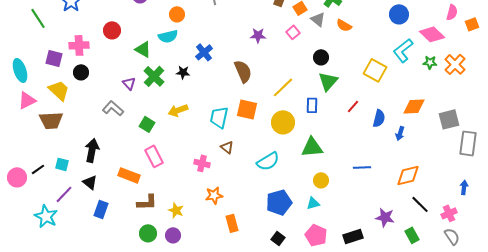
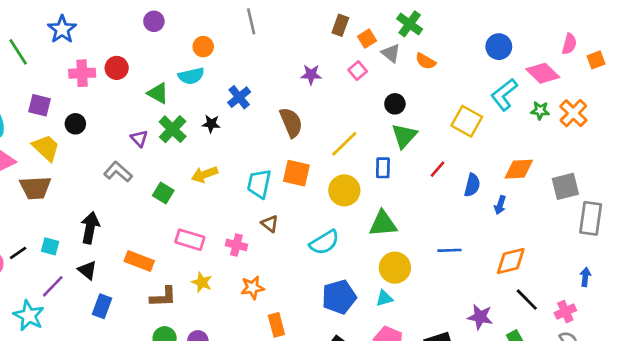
pink cross: (79, 45) -> (82, 73), moved
pink rectangle: (154, 156) -> (190, 240), moved, turned -45
yellow circle: (321, 180) -> (395, 268), size x1.5
yellow star: (176, 210) -> (202, 282), moved

